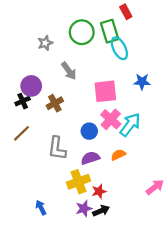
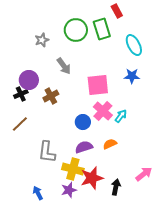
cyan ellipse: (119, 48) -> (134, 45), moved
cyan arrow: (130, 125) -> (121, 116), size x0.6
gray L-shape: (57, 148) -> (47, 152), moved
yellow cross: (78, 182) -> (73, 169), turned 35
red star: (99, 191) -> (92, 178), size x1.6
purple star: (84, 209) -> (69, 190), moved
black arrow: (101, 211) -> (116, 187), moved, turned -56

